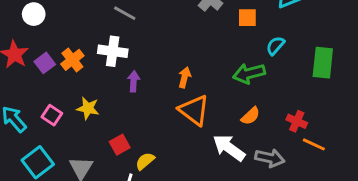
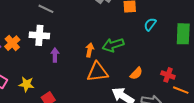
green arrow: (249, 73) -> (113, 45), moved
yellow star: (88, 108) -> (26, 84), moved
orange triangle: (194, 110) -> (97, 72), turned -40

